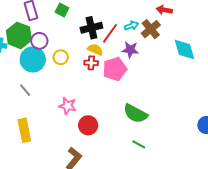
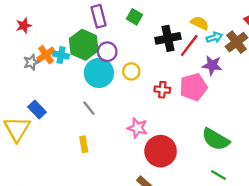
yellow semicircle: (95, 50) -> (200, 23), moved
red cross: (91, 63) -> (162, 90), moved
red circle: (88, 125) -> (161, 151), size x1.4
yellow rectangle: (24, 130) -> (84, 144), moved, size x0.6

